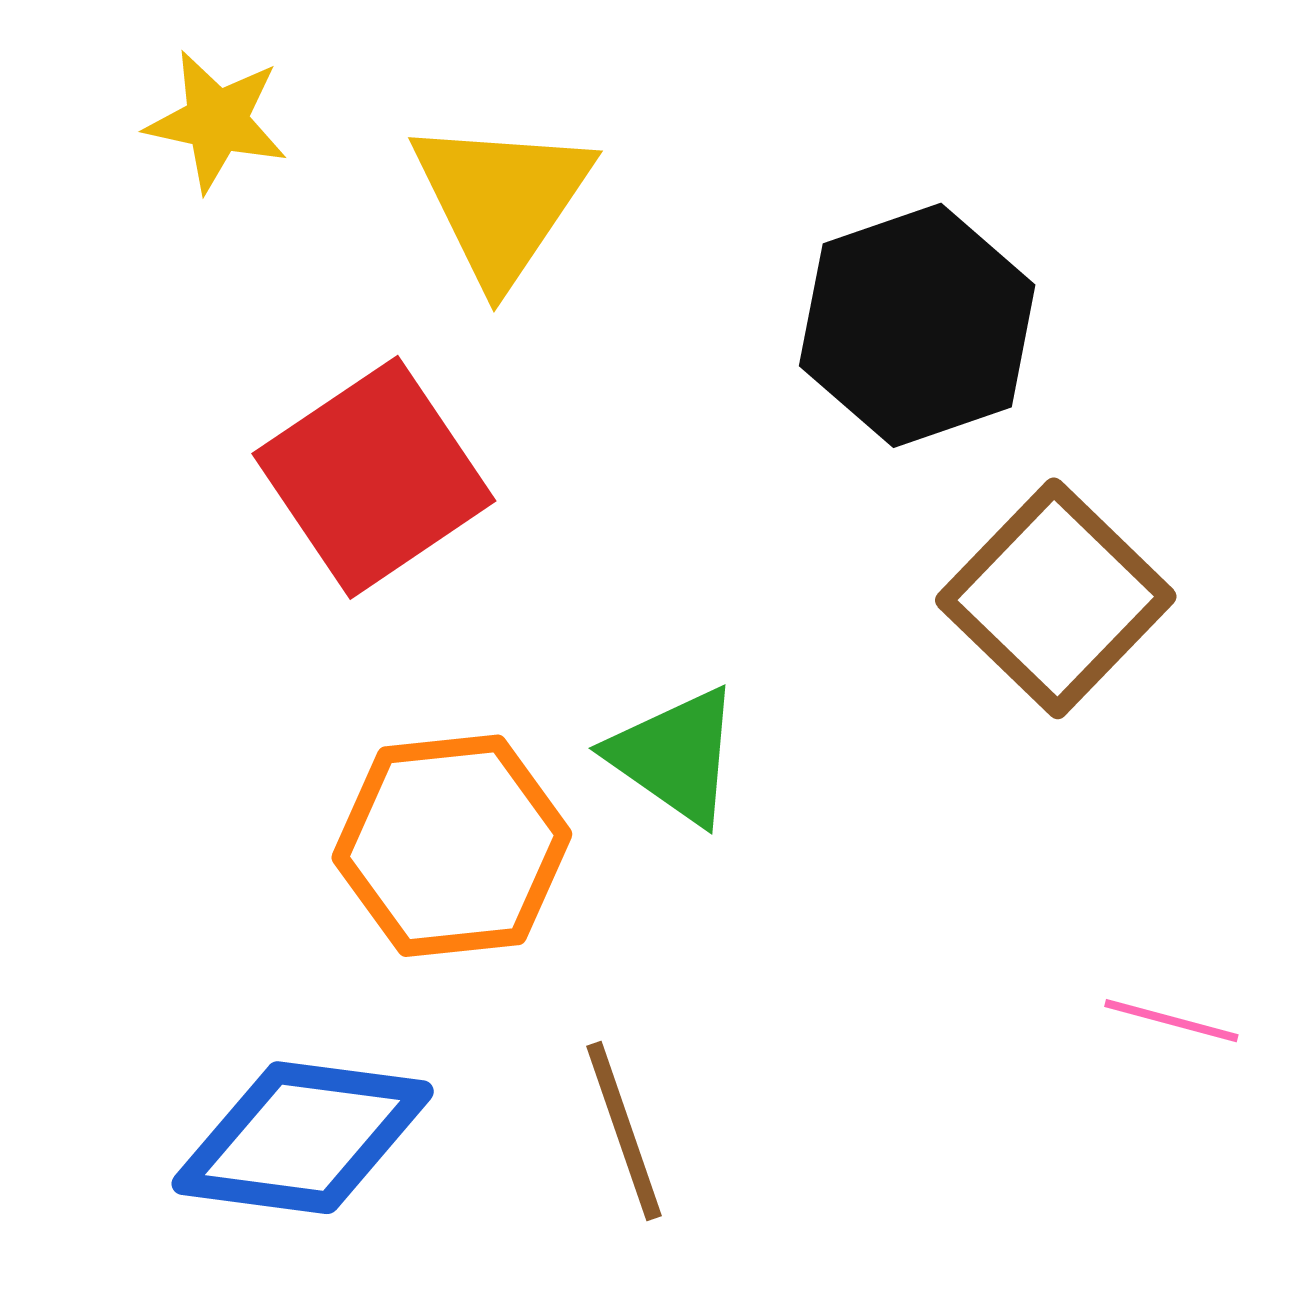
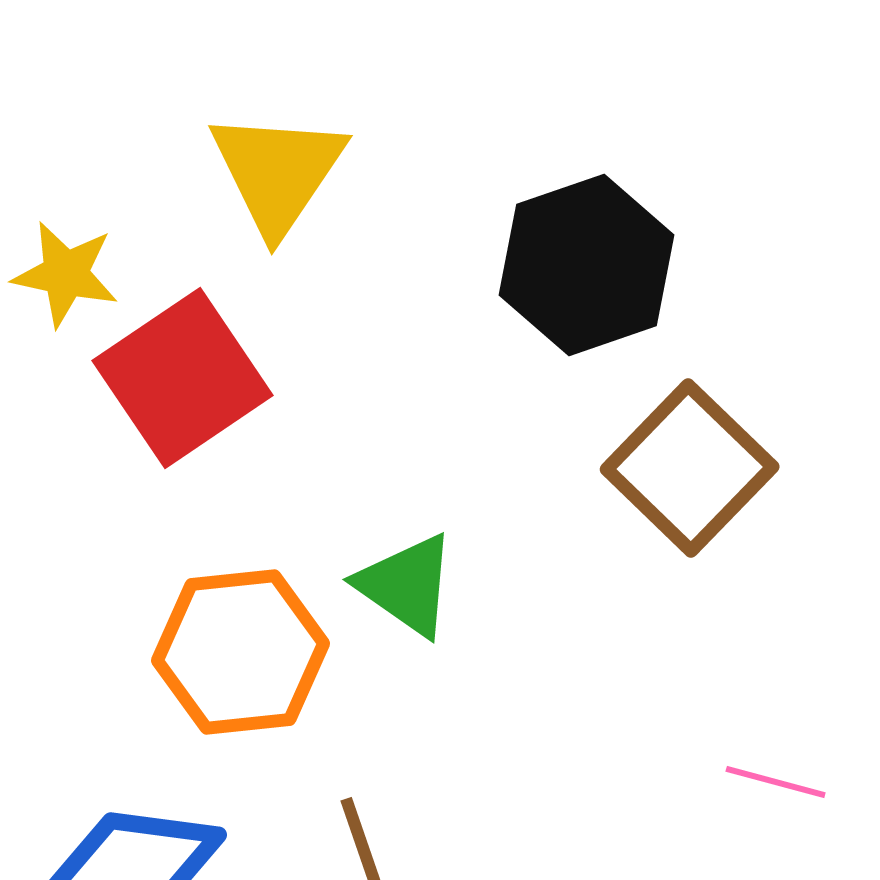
yellow star: (217, 121) -> (66, 274), moved

